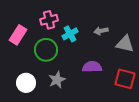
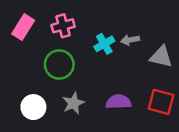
cyan cross: (70, 34) -> (104, 44), moved
pink rectangle: (18, 35) -> (23, 27), moved
purple semicircle: (92, 67) -> (119, 102), moved

